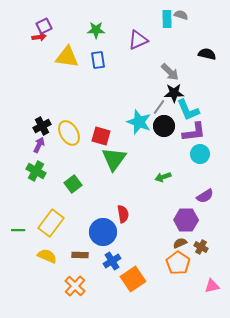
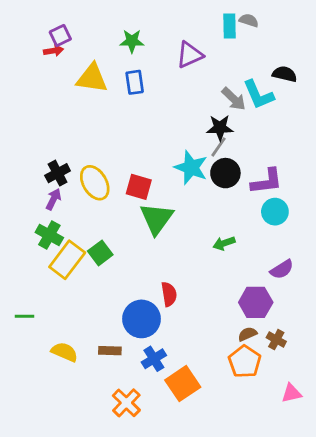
black star: (174, 93) -> (220, 128), moved
cyan L-shape: (188, 110) -> (258, 95), moved
yellow rectangle: (51, 223) -> (67, 260), moved
orange cross: (75, 286) -> (126, 403), moved

